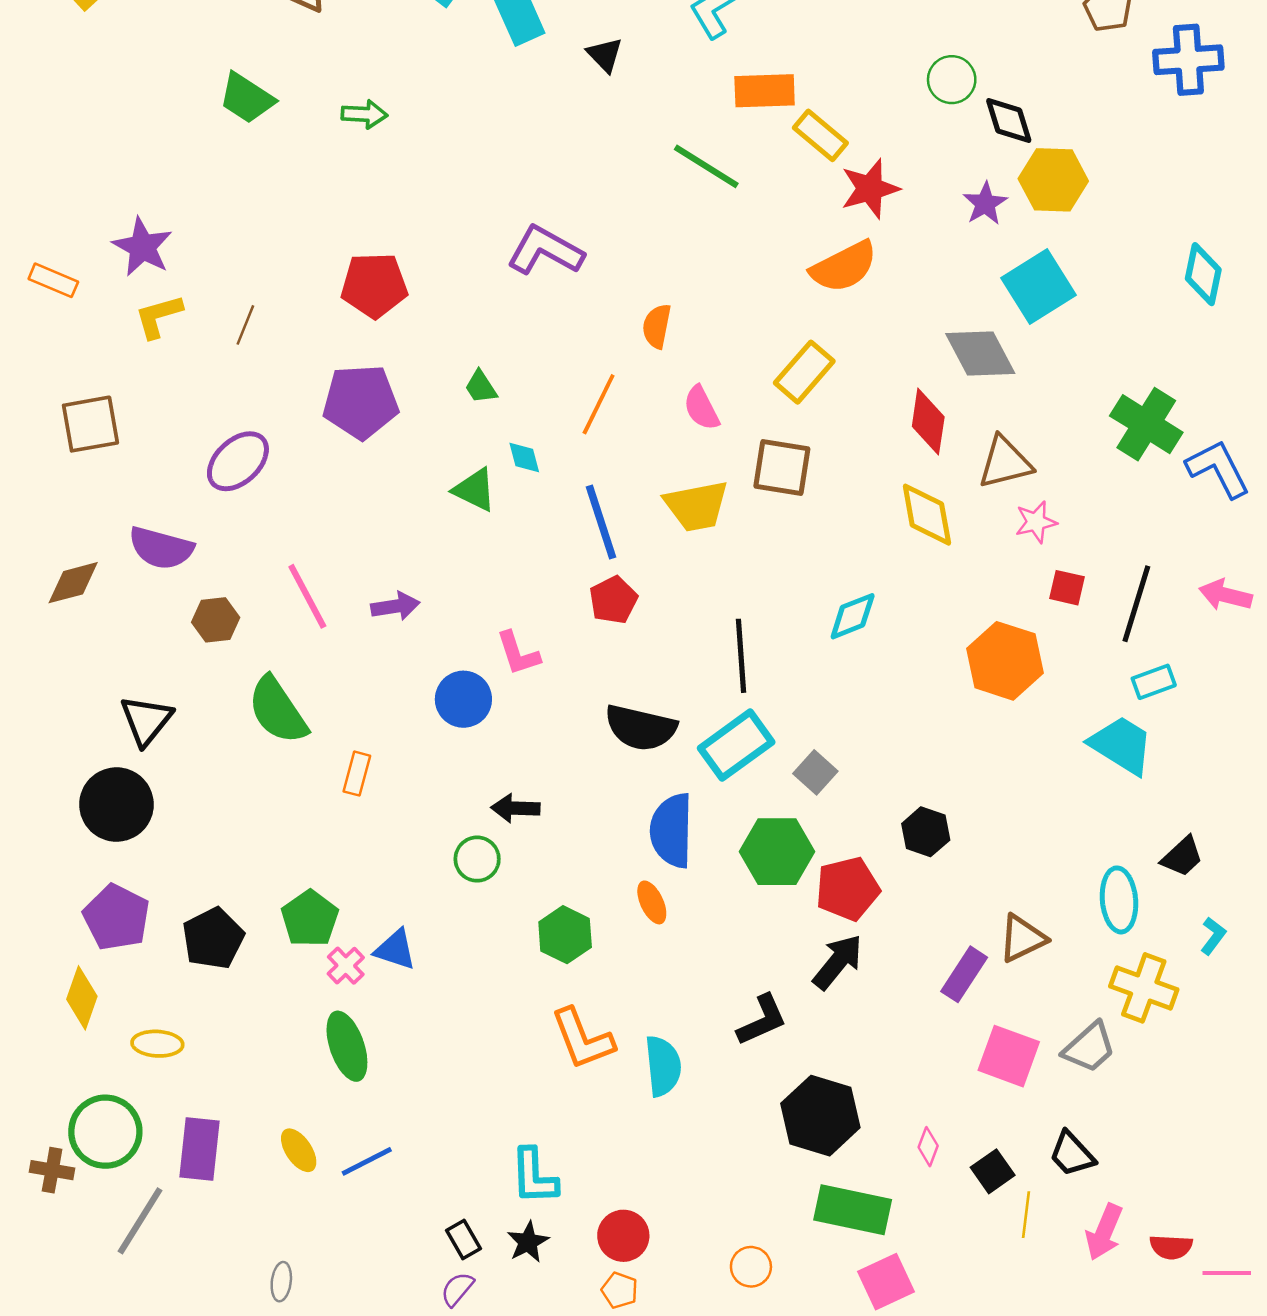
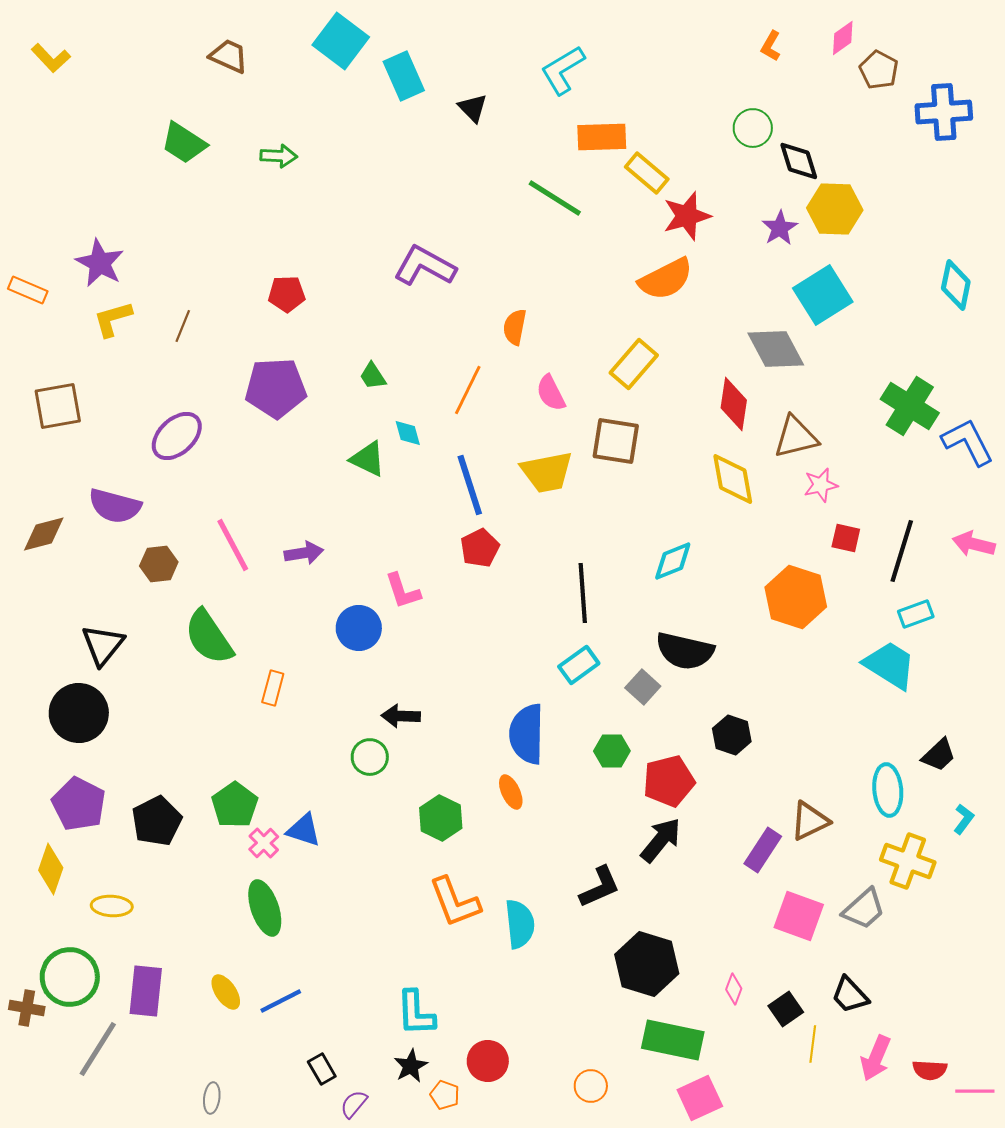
red pentagon: (374, 285) -> (287, 294), size x0.7
black semicircle: (641, 728) -> (685, 651), moved
cyan rectangle: (736, 745) -> (579, 665), size x0.7
green hexagon: (777, 852) -> (612, 751), size x0.6
black rectangle: (463, 1239) -> (322, 1069), moved
orange pentagon: (620, 1290) -> (445, 1095), moved

